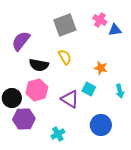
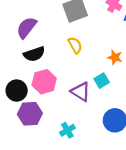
black semicircle: (39, 65) -> (34, 54), moved, turned -30
cyan square: (89, 89) -> (102, 81), turned 32

